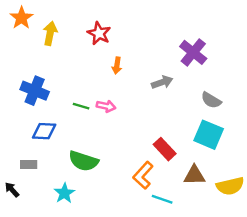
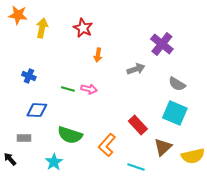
orange star: (21, 18) -> (18, 15), turned -30
blue cross: (35, 91) -> (29, 76), size x0.6
orange L-shape: (143, 175) -> (107, 145), moved
brown triangle: (194, 175) -> (163, 147), turned -42

